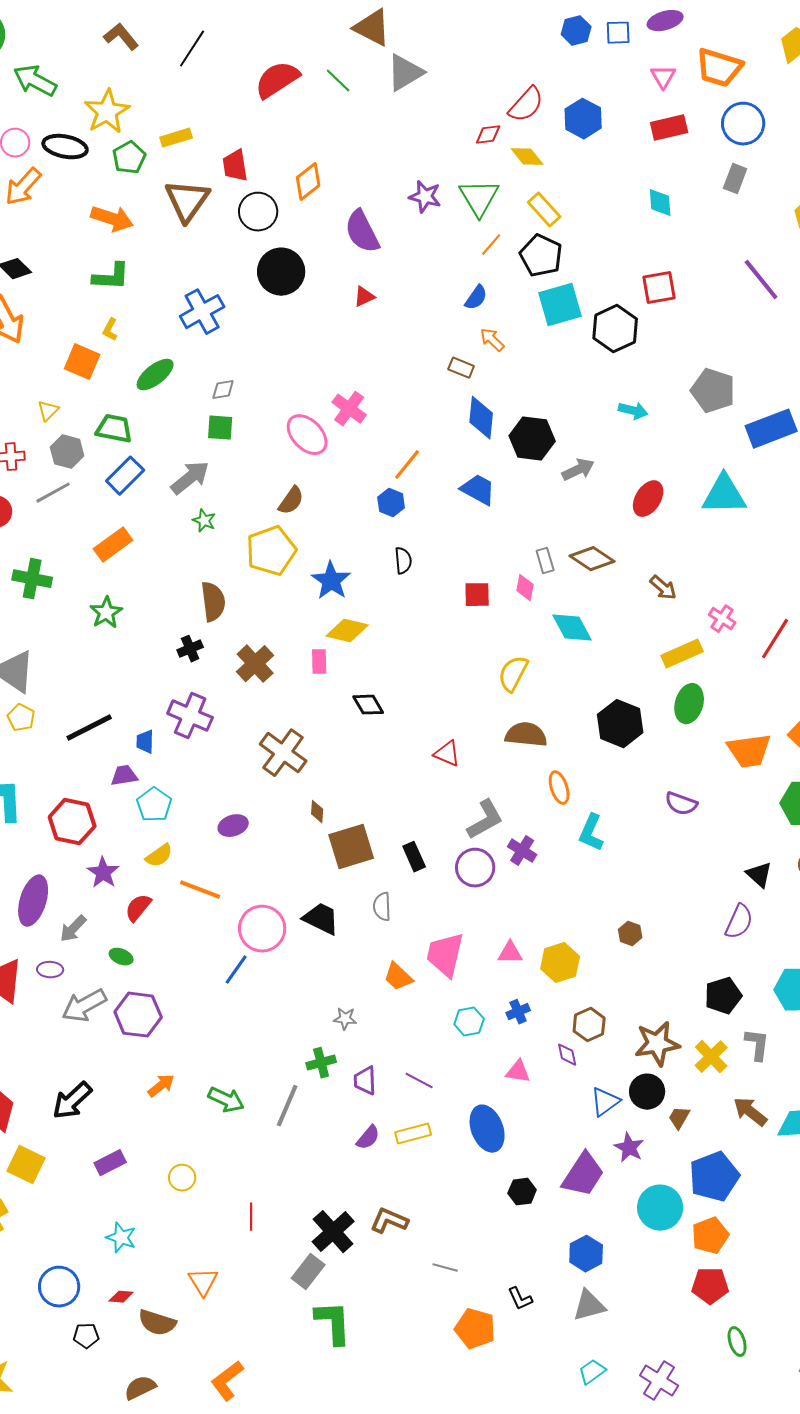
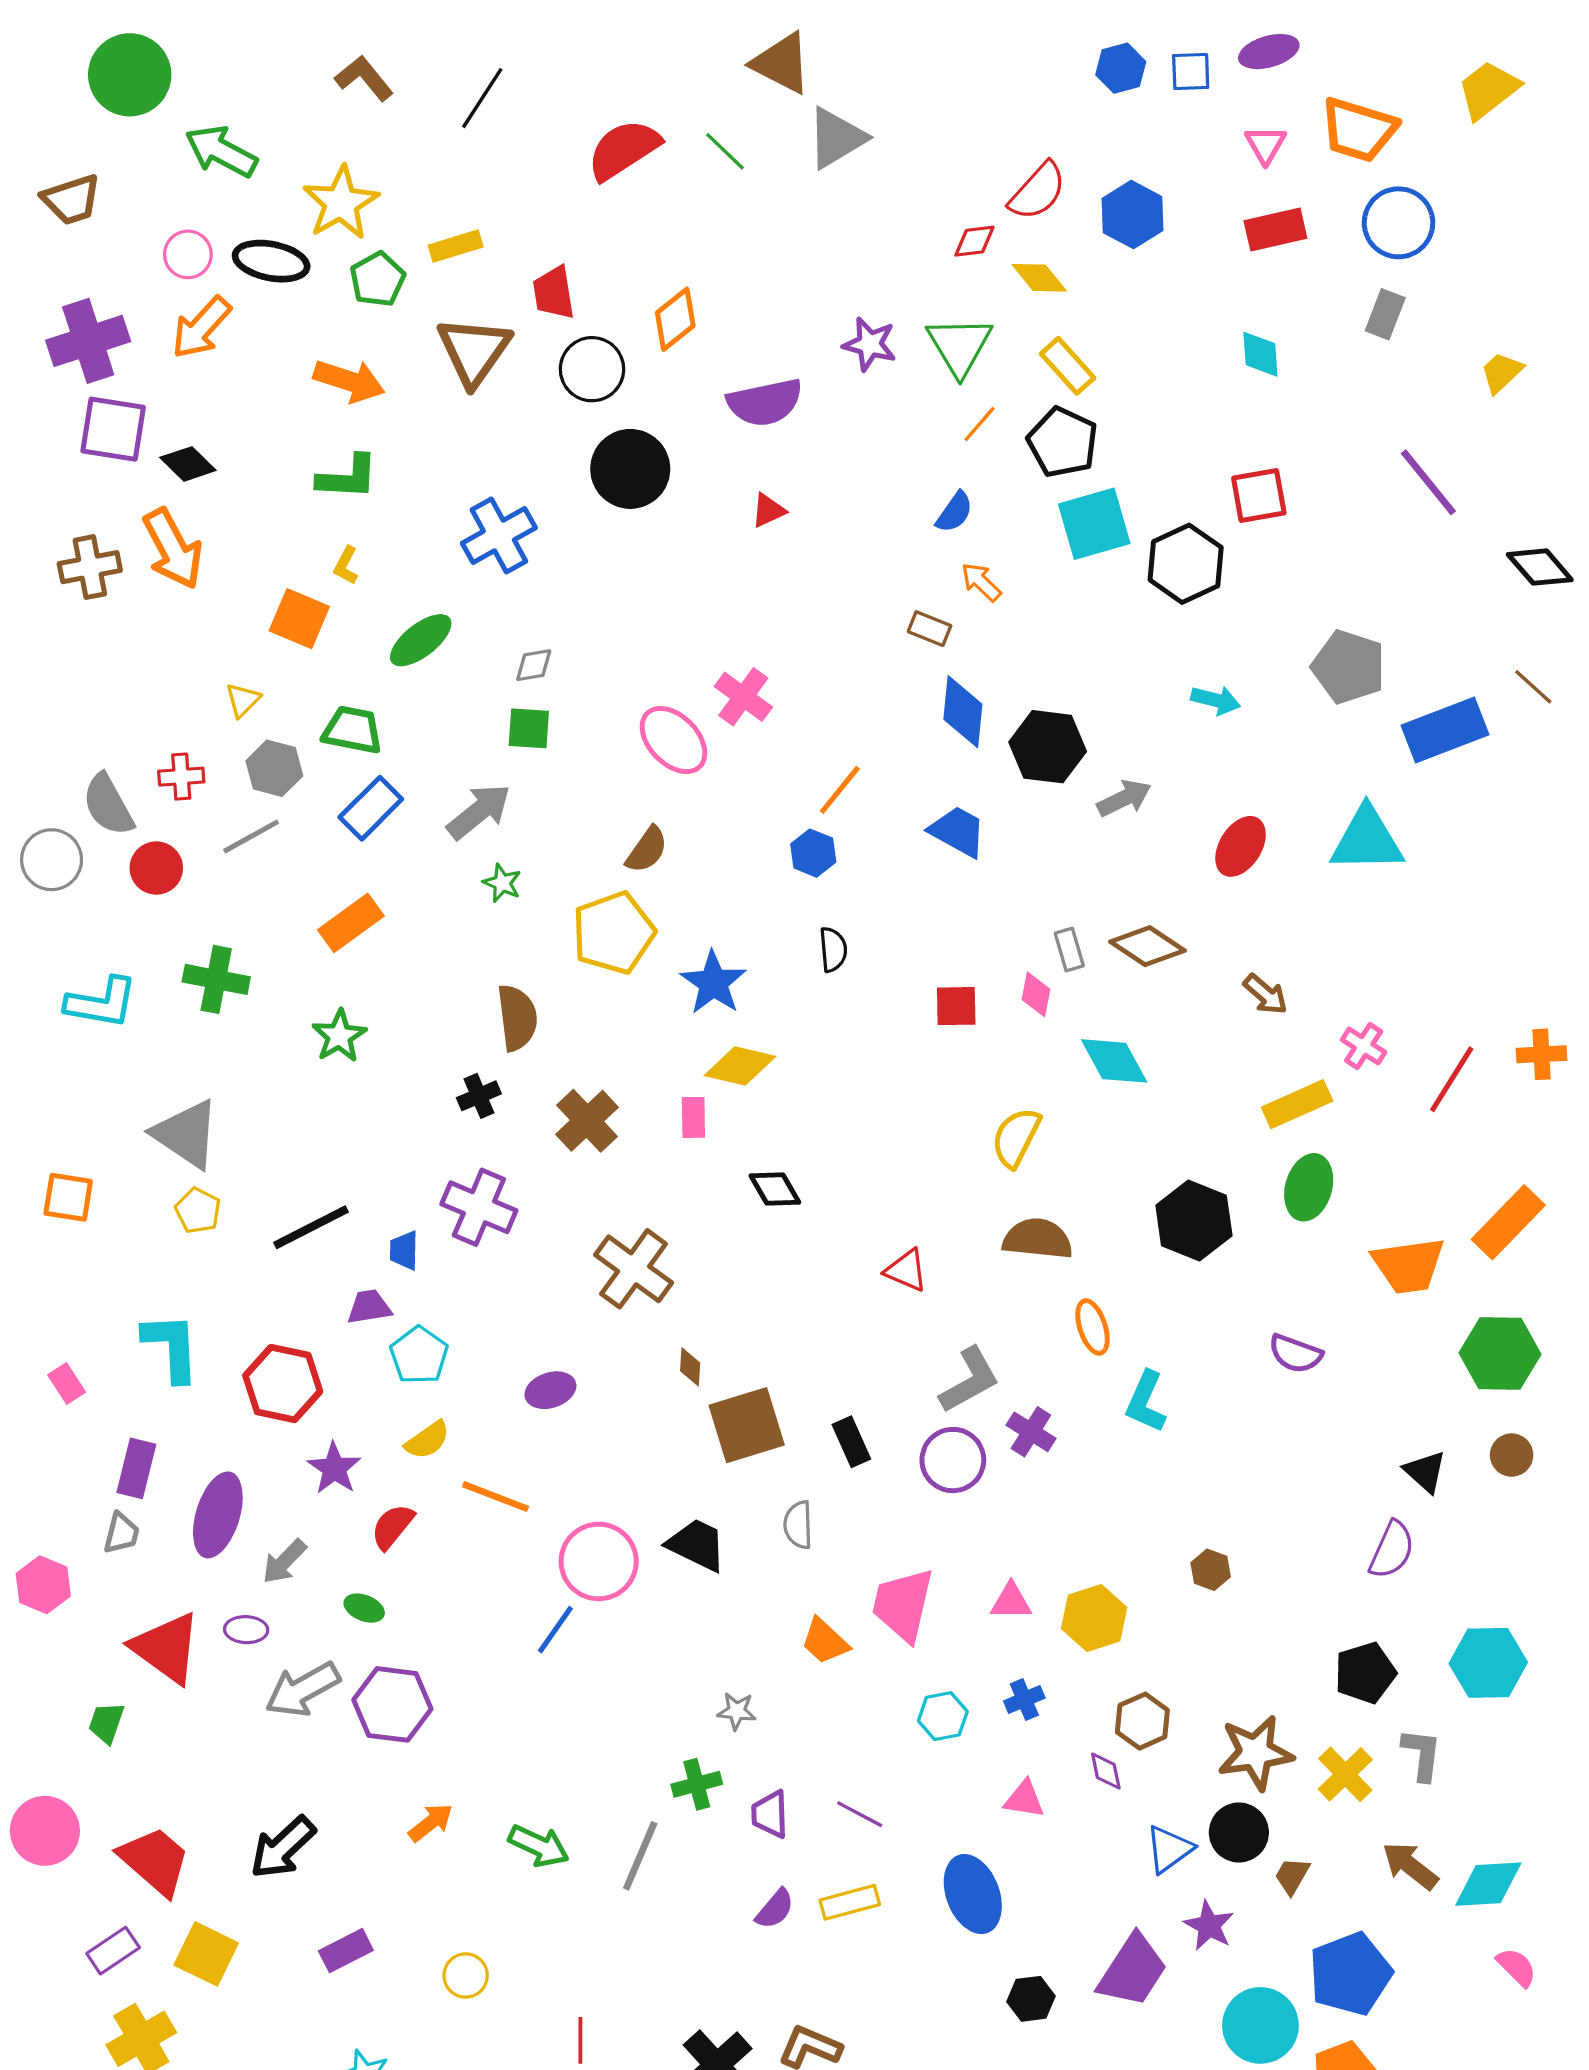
purple semicircle: (362, 232) -> (765, 402), turned -75

